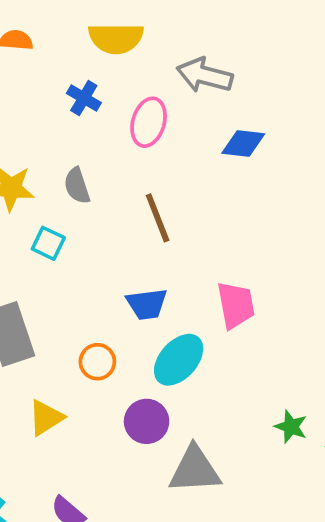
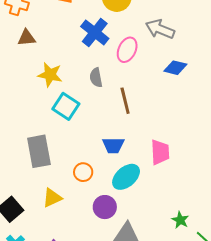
blue cross: (84, 98) -> (95, 32), size x1.6
gray semicircle: (77, 186) -> (96, 78), moved
cyan square: (48, 243) -> (66, 106), size x1.5

